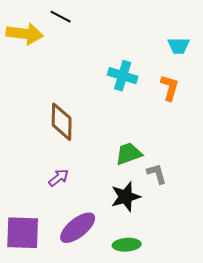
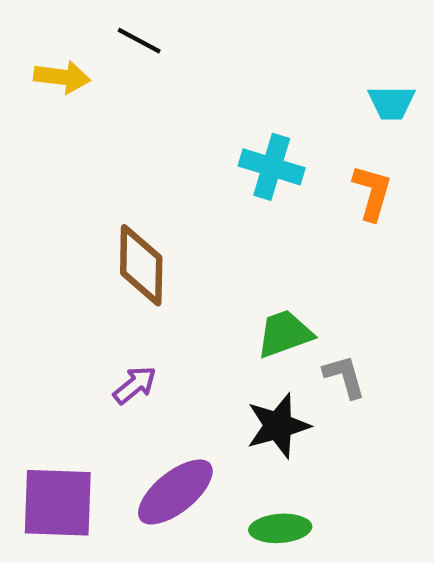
yellow arrow: (25, 34) -> (62, 77), size x0.7

